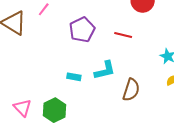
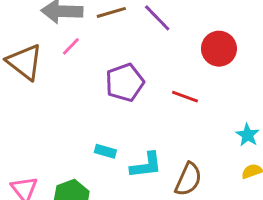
cyan L-shape: (105, 70) -> (146, 165), moved

